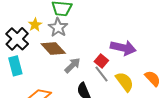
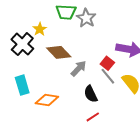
gray star: (58, 27) -> (86, 18), moved
cyan rectangle: (15, 66) -> (22, 85), moved

